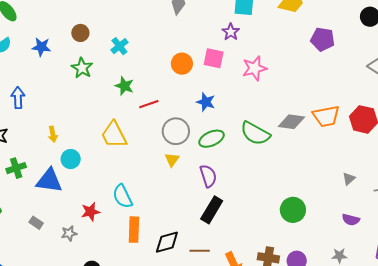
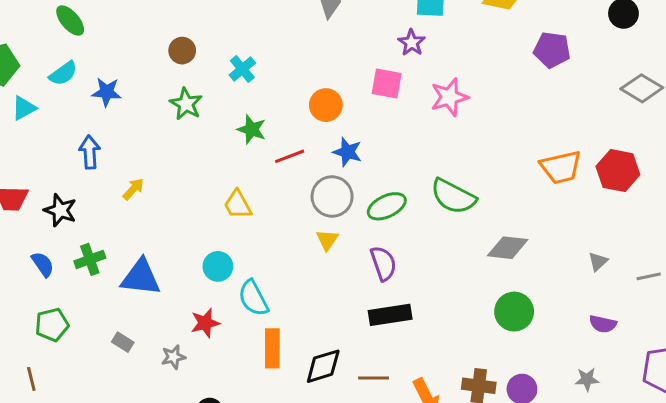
blue star: (41, 47) -> (107, 92), moved
orange circle: (182, 64) -> (326, 105), moved
blue star: (206, 102) -> (347, 152), moved
gray diamond: (291, 122) -> (508, 248), moved
yellow arrow: (53, 134) -> (133, 189), moved, turned -126
yellow trapezoid: (114, 135) -> (238, 205), size x0.7
cyan circle: (71, 159) -> (218, 266), moved
black rectangle: (212, 210) -> (390, 315), turned 52

